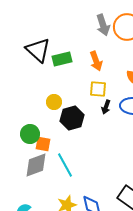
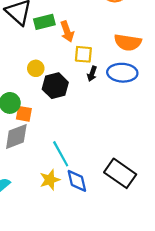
orange arrow: (96, 61) -> (67, 32), moved
cyan line: (65, 165) -> (61, 154), moved

